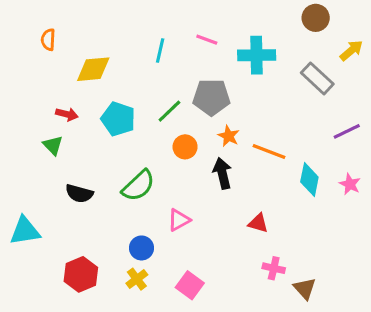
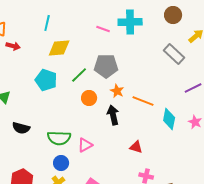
cyan line: (160, 50) -> (47, 23), moved
cyan cross: (257, 55) -> (130, 22), moved
yellow diamond: (93, 69) -> (59, 48), moved
red arrow: (67, 114) -> (13, 46), moved
green semicircle: (138, 186) -> (59, 138), moved, turned 45

